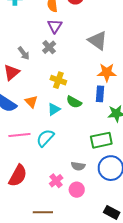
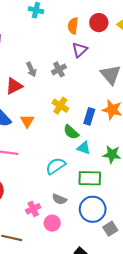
purple triangle: (55, 26) -> (80, 50), moved
blue rectangle: (100, 94) -> (89, 116), moved
cyan triangle: (54, 109) -> (84, 148), moved, turned 40
cyan semicircle: (45, 138) -> (56, 166), moved

